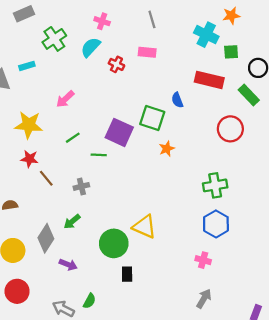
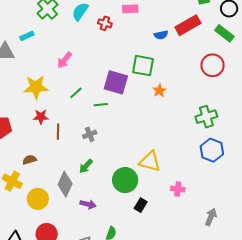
red rectangle: (209, 80) -> (188, 25), turned -35
blue semicircle: (177, 100) -> (161, 35), moved, turned -72
brown line: (46, 178) -> (58, 132), turned 49
pink cross: (203, 260) -> (178, 189), moved
black rectangle: (127, 274) -> (141, 205), turned 40

